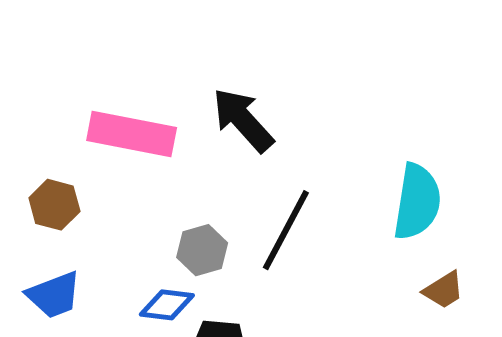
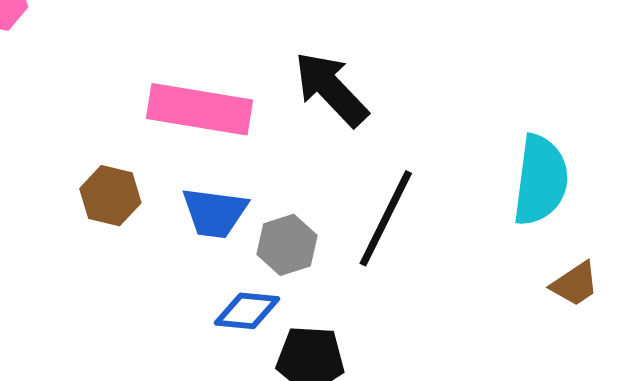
blue trapezoid: (54, 295) -> (215, 213), moved, turned 30

